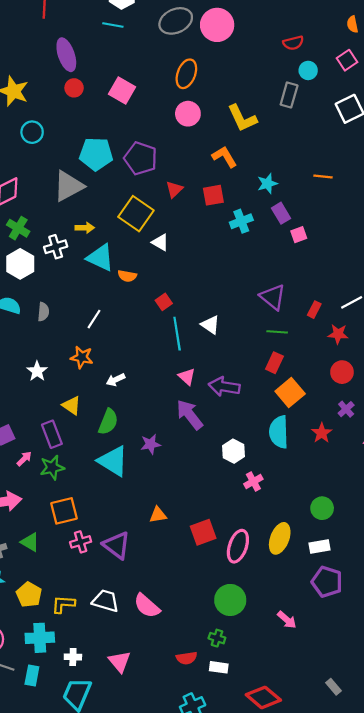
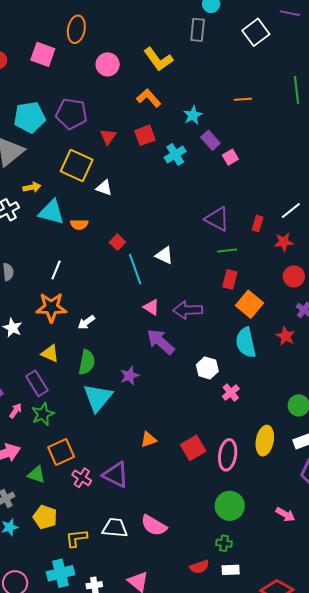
orange ellipse: (186, 74) -> (76, 29), moved
orange star: (82, 357) -> (51, 307), size x1.4
cyan triangle: (113, 461) -> (98, 398), turned 48
green triangle: (30, 542) -> (36, 475), moved
pink cross: (81, 542) -> (82, 478), turned -30
yellow pentagon: (29, 595) -> (45, 517), moved

